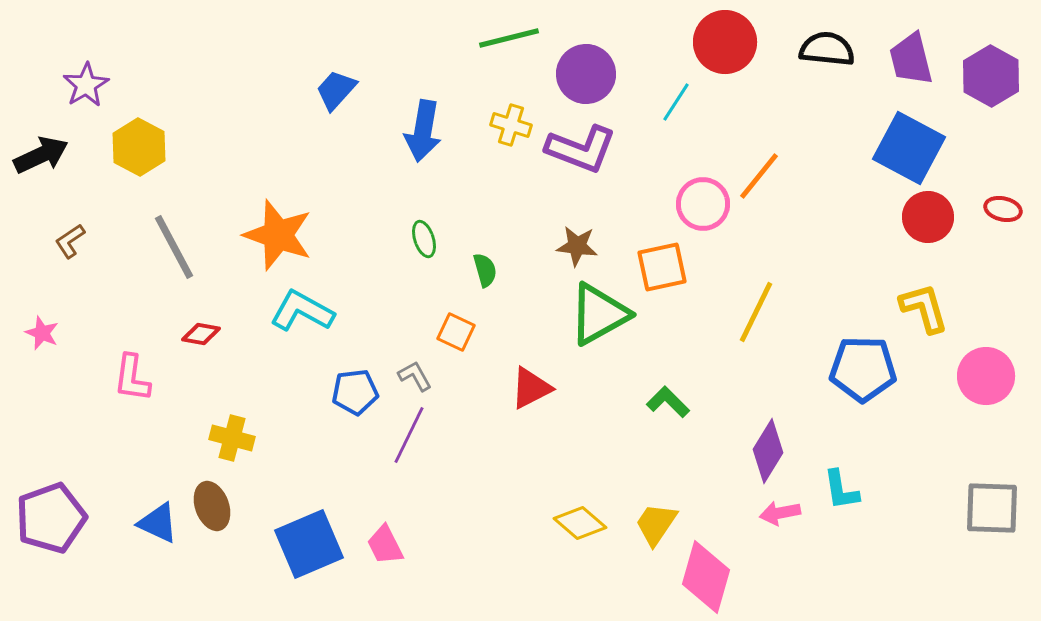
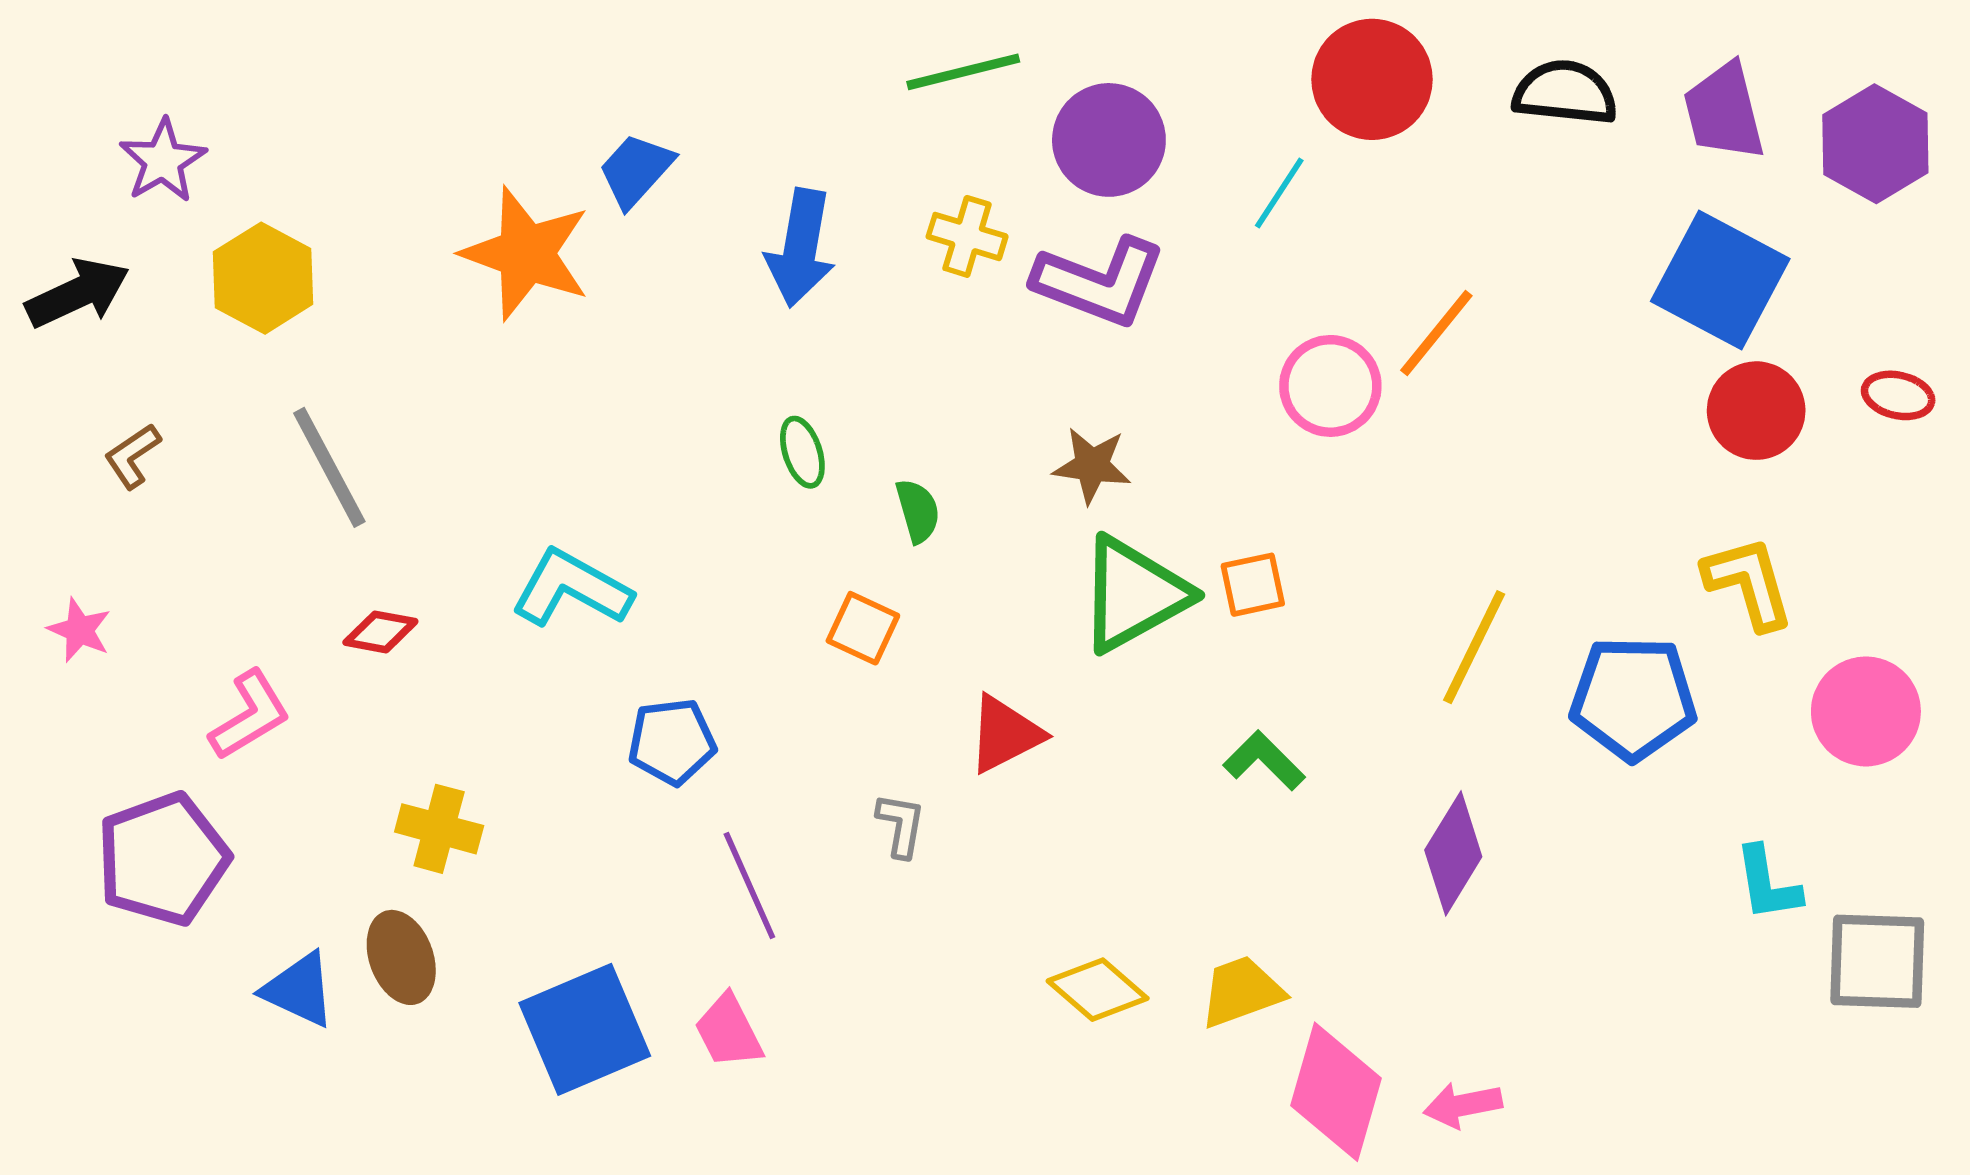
orange star: (278, 235) -> (526, 253), moved
orange square: (662, 267) -> (1253, 585), moved, size x0.7
yellow line: (756, 312) -> (1474, 647), moved
gray L-shape: (415, 376) -> (901, 825), moved, turned 39
pink L-shape: (132, 378) -> (250, 715), turned -129
purple line: (409, 435) -> (749, 886), moved, turned -50
cyan L-shape: (841, 490) -> (1768, 884), moved
pink arrow: (780, 513) -> (1463, 1105), moved
purple pentagon: (51, 518) -> (163, 859), moved
yellow trapezoid: (656, 524) -> (1241, 992), turned 36

